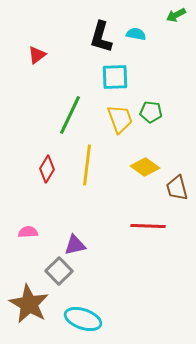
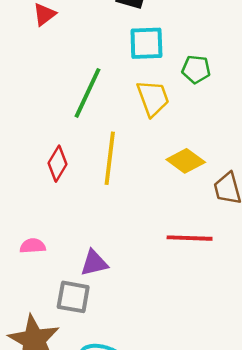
green pentagon: (151, 112) -> (196, 69), moved
gray square: (59, 271) -> (73, 297), turned -36

